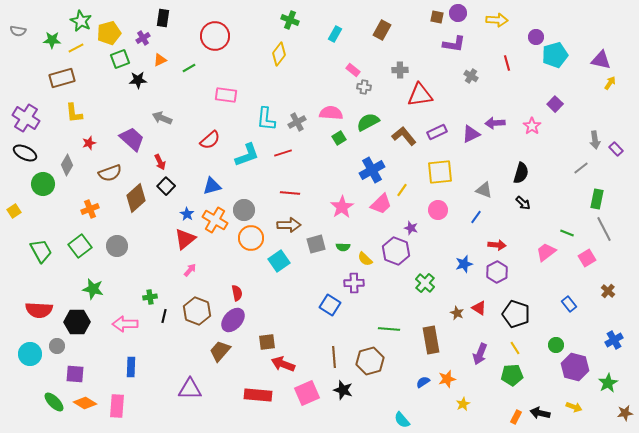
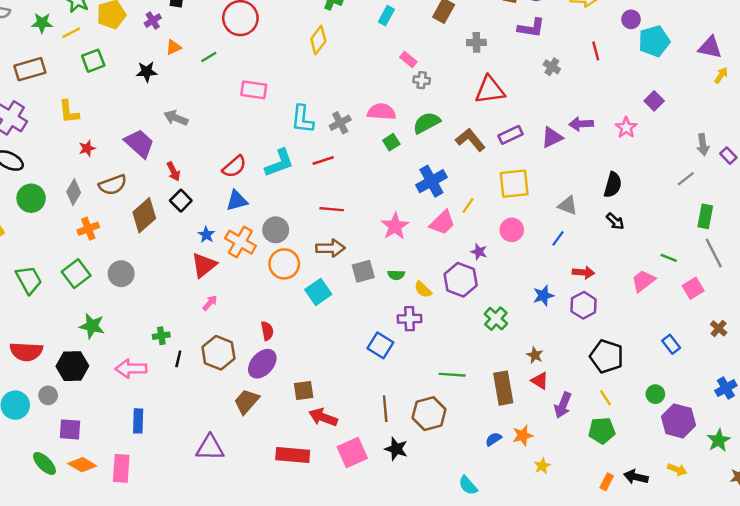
green square: (120, 59) -> (93, 61), moved
gray cross: (400, 70) -> (476, 42), moved
brown rectangle: (62, 78) -> (30, 69), moved
red semicircle: (210, 140) -> (234, 167), moved
gray diamond: (67, 165) -> (74, 192), moved
red triangle: (479, 308) -> (540, 381), moved

